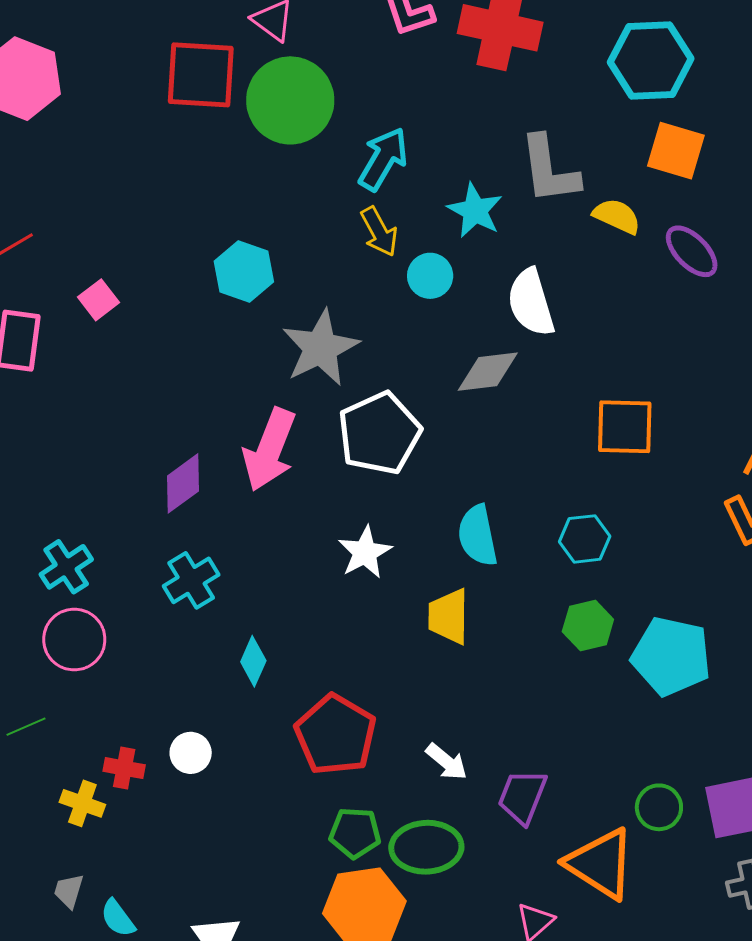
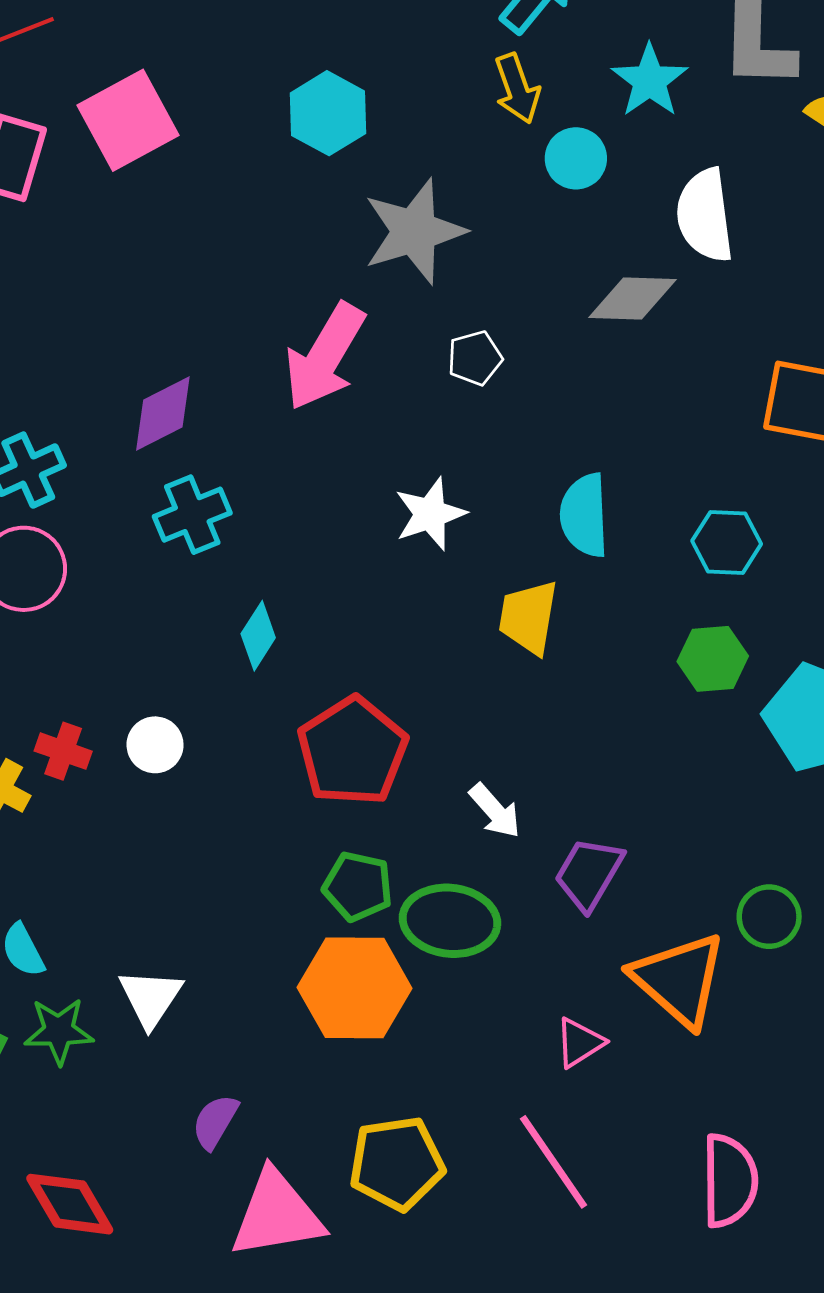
pink square: (99, 300) -> (128, 120), size x1.8
white pentagon: (379, 433) -> (475, 358), size x0.5
purple diamond: (183, 483) -> (163, 413), moved

